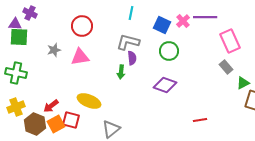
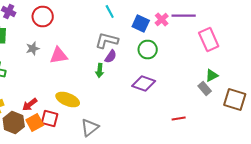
cyan line: (131, 13) -> (110, 12), turned -40
red circle: (82, 26) -> (43, 16), moved
purple semicircle: (132, 58) -> (111, 56), turned 40
gray rectangle: (226, 67) -> (205, 88), moved
green triangle: (243, 83) -> (212, 76), moved

